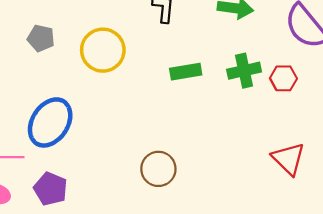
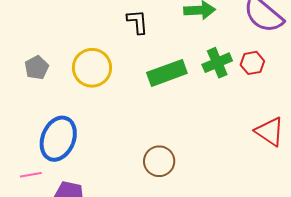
gray pentagon: (41, 38) -> (37, 68), turned -30
green rectangle: (186, 72) -> (167, 73), size x1.4

